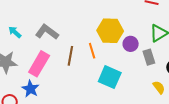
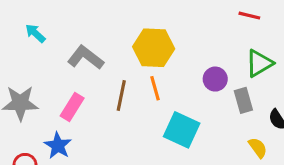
yellow hexagon: (110, 31) -> (154, 48), moved
cyan arrow: (15, 32) -> (35, 33), moved
pink rectangle: (39, 64) -> (72, 107), size x0.7

